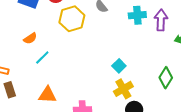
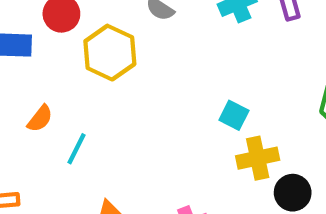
yellow cross: (123, 89) -> (258, 158), turned 36

